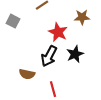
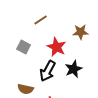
gray square: (13, 21) -> (24, 47), moved

